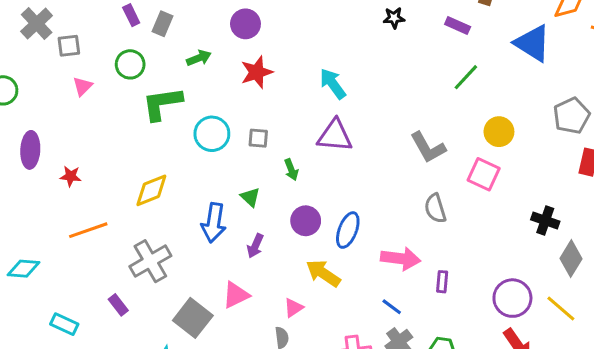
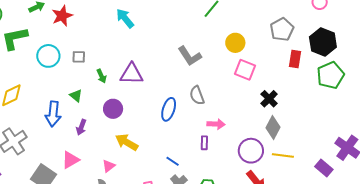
red star: (257, 72) -> (62, 16), moved
purple triangle: (335, 136) -> (132, 74), moved
pink square: (484, 174) -> (245, 70), moved
black cross: (545, 220) -> (269, 99), turned 30
blue ellipse: (348, 230) -> (169, 109), moved
pink arrow: (401, 259) -> (216, 124), moved, size x0.7
gray diamond: (571, 259) -> (273, 128), moved
yellow line: (561, 308) -> (283, 155), turned -30

